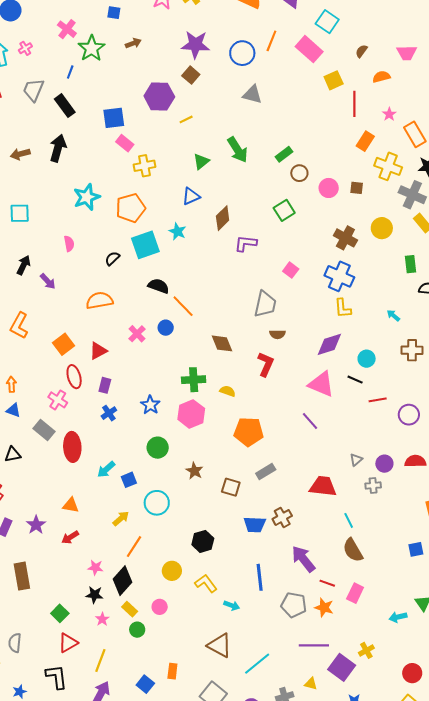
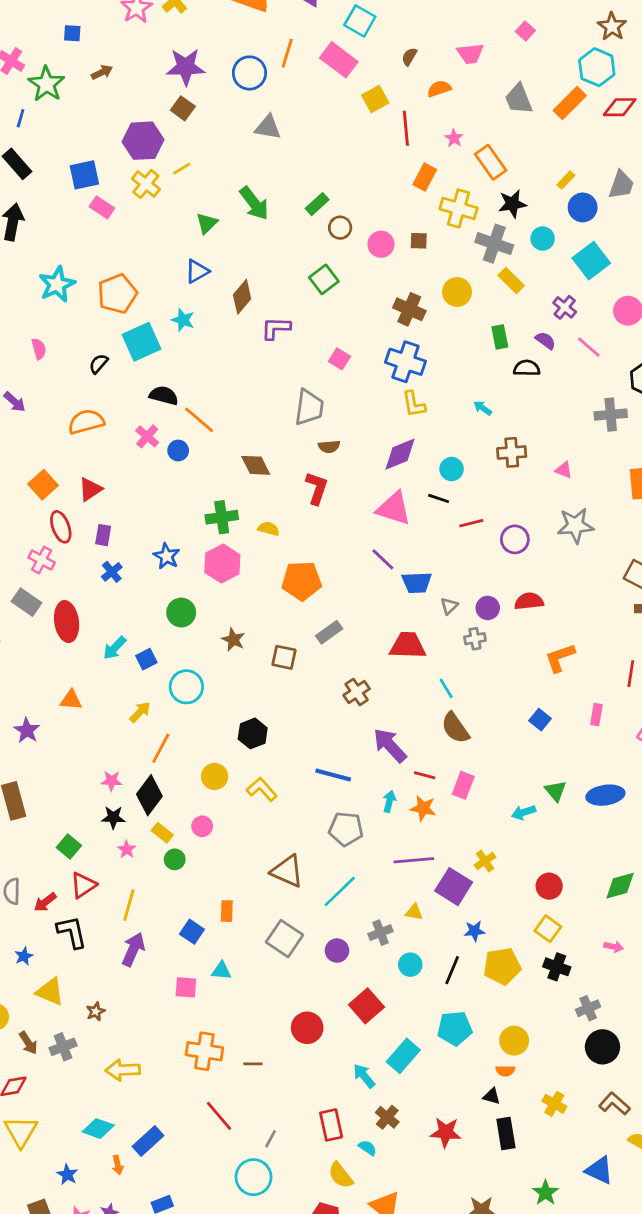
yellow cross: (144, 166) -> (146, 184), moved, turned -35
pink cross: (137, 334) -> (147, 436), moved
blue trapezoid: (255, 524) -> (417, 583), moved
red arrow: (70, 537) -> (45, 902), moved
blue square: (416, 549) -> (540, 720), turned -35
blue line: (260, 577) -> (333, 775), turned -64
cyan arrow: (232, 605) -> (389, 801), moved, turned -91
gray pentagon: (294, 605) -> (346, 829), moved

